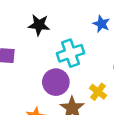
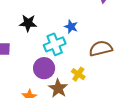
blue star: (101, 24) -> (71, 27), moved

